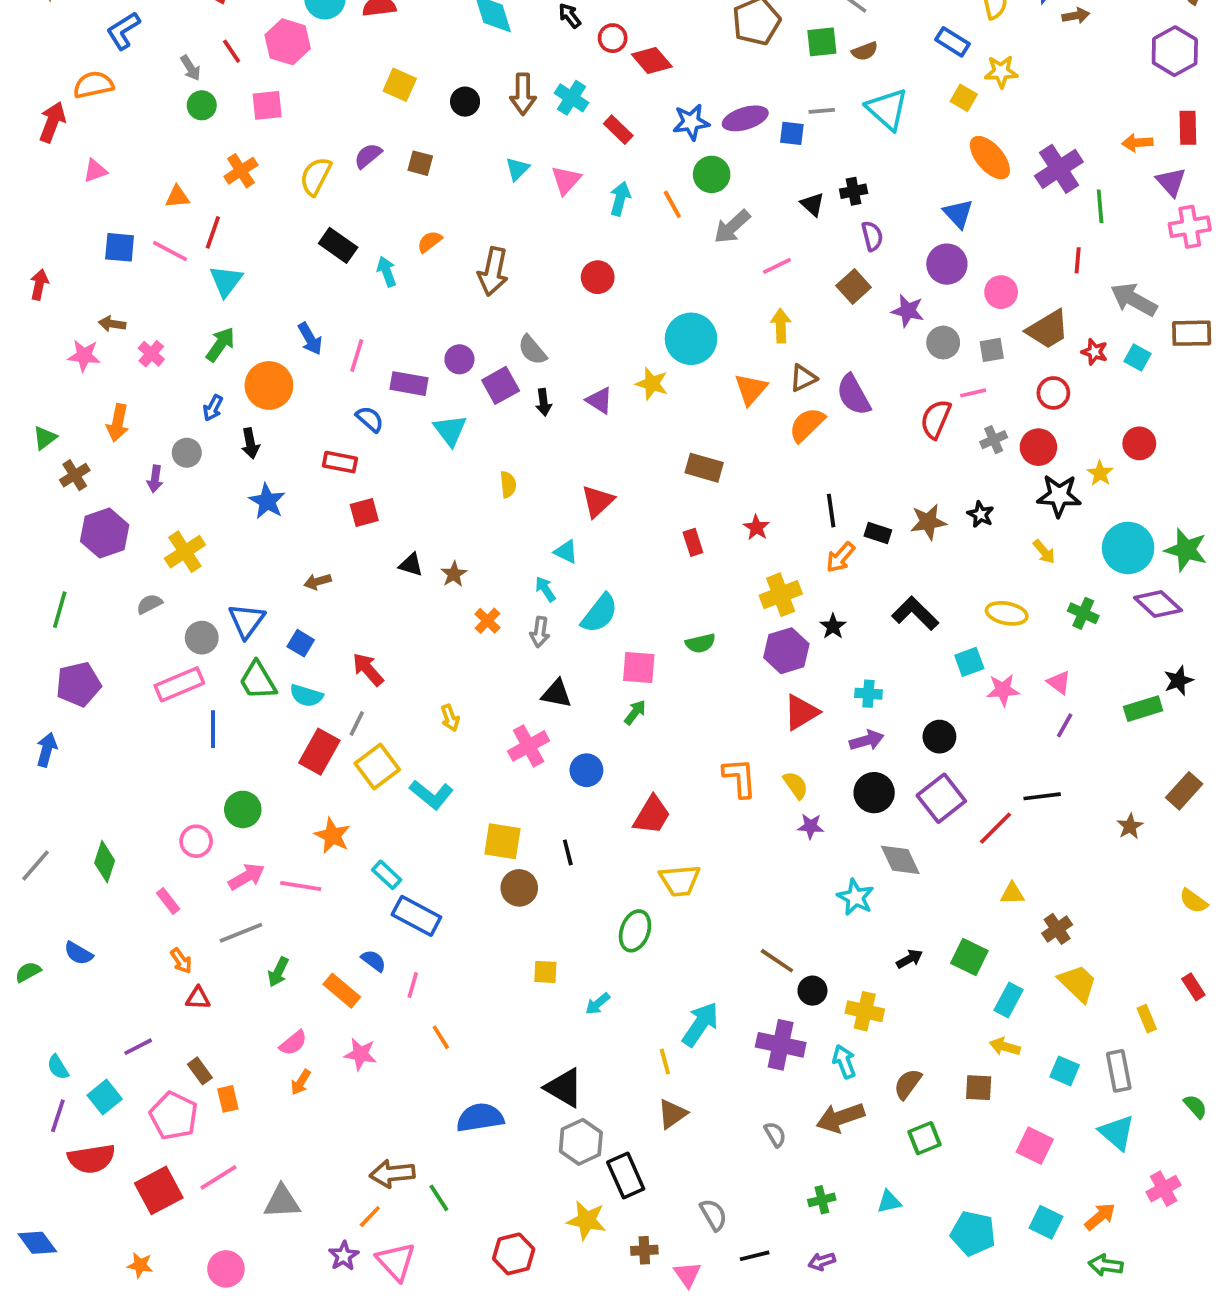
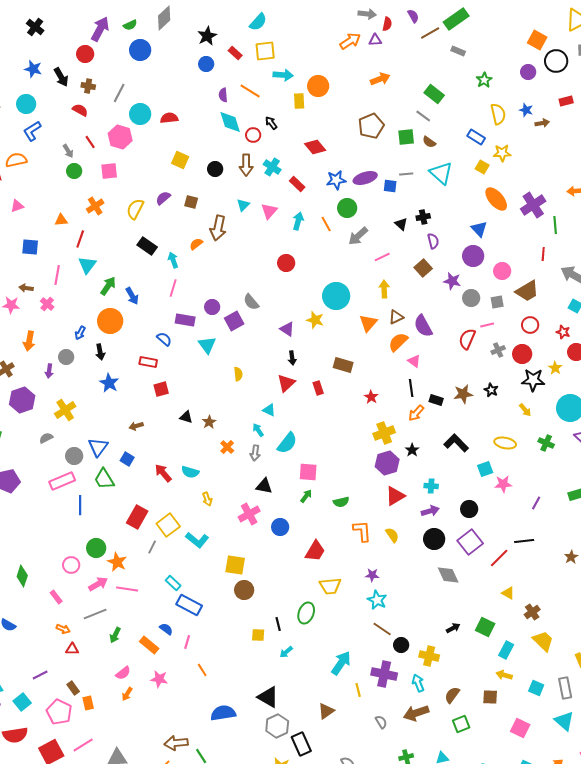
red circle: (613, 38) -> (253, 135), moved
brown semicircle: (865, 51) -> (429, 142), turned 56
pink line: (170, 251) -> (57, 275), moved, turned 72
brown arrow: (493, 272) -> (218, 228), moved
green arrow: (220, 344) -> (108, 286), moved
red star: (1094, 352) -> (563, 332), moved
pink line: (357, 356) -> (173, 288), moved
black arrow: (544, 402) -> (292, 358), moved
red rectangle: (693, 542) -> (318, 388), moved
green semicircle: (700, 643) -> (341, 502), moved
pink triangle: (1059, 682) -> (414, 361), moved
cyan semicircle: (306, 696) -> (190, 472), moved
gray line: (357, 724) -> (152, 547), moved
purple star: (811, 826) -> (372, 575), moved
orange star: (332, 836) -> (117, 562), moved
black line: (568, 852) -> (278, 624), moved
yellow triangle: (1012, 893) -> (508, 593), turned 32
cyan star: (855, 897) -> (377, 600), moved
orange arrow: (181, 961) -> (63, 629), turned -32
yellow line: (665, 1062) -> (358, 690), moved

